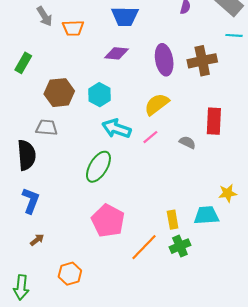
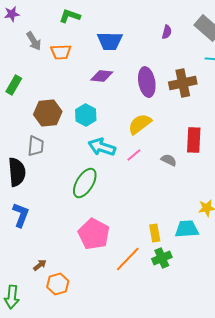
gray trapezoid: (47, 128) -> (36, 146), turned 90
brown arrow: (37, 240) -> (40, 265), moved

